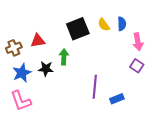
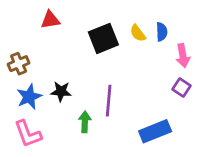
red triangle: (38, 41) -> (50, 20), moved
green arrow: (64, 57) -> (85, 122), moved
purple line: (95, 87) -> (109, 101), moved
blue rectangle: (117, 99) -> (155, 131), size x1.6

